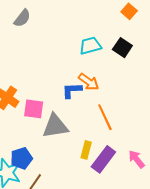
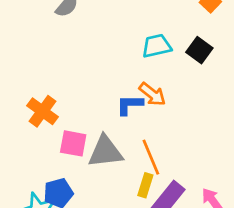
pink square: (34, 109) -> (73, 143), moved
orange line: (105, 117) -> (151, 157), moved

